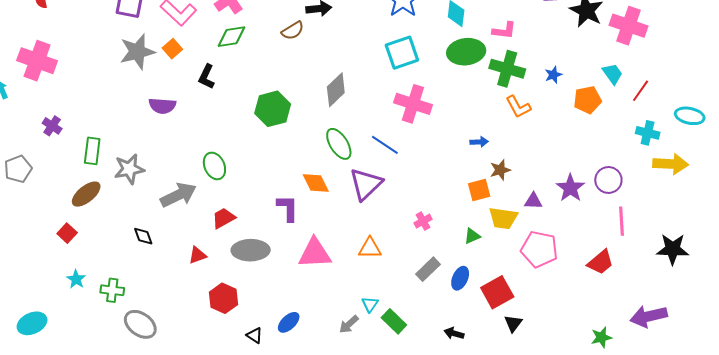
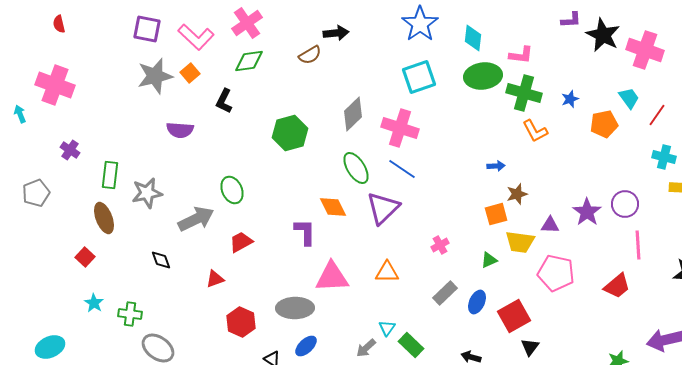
pink cross: (413, 104) -> (400, 128), moved
brown ellipse: (86, 194) -> (104, 218), turned -72
gray ellipse: (251, 250) -> (295, 308), moved

